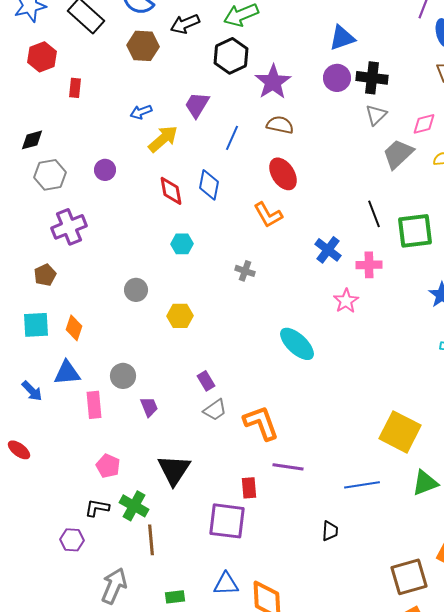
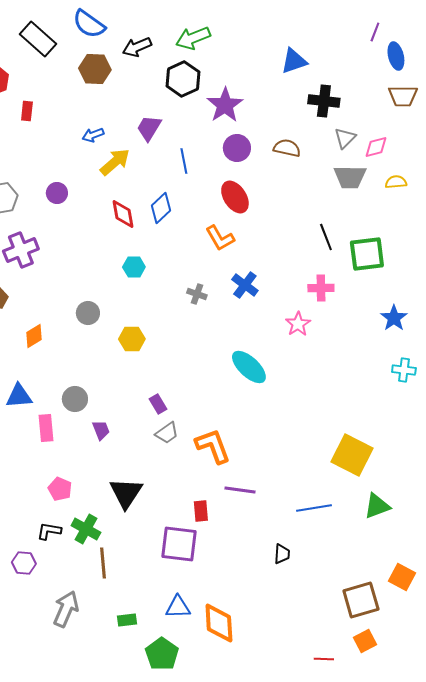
purple circle: (337, 78) -> (237, 148), moved
gray triangle: (376, 115) -> (345, 138), moved
brown semicircle: (280, 125) -> (287, 148), moved
blue line: (232, 138) -> (184, 161), turned -35
gray trapezoid: (398, 154) -> (350, 177), turned -136
blue diamond: (209, 185) -> (161, 208), turned 36
blue cross: (328, 250) -> (245, 285), moved
orange diamond: (74, 328) -> (34, 336), moved, turned 40

